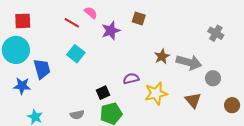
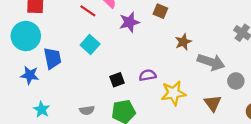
brown star: (162, 56) -> (183, 42), moved
black square: (103, 93) -> (117, 80), moved

